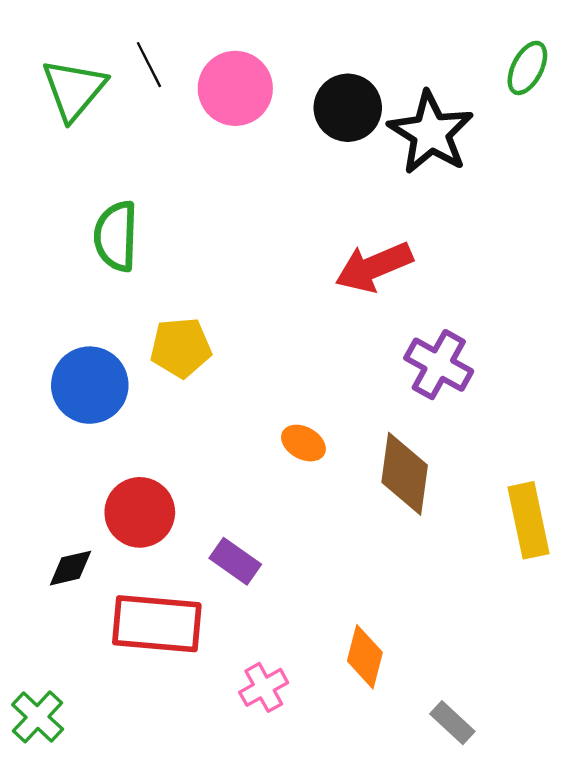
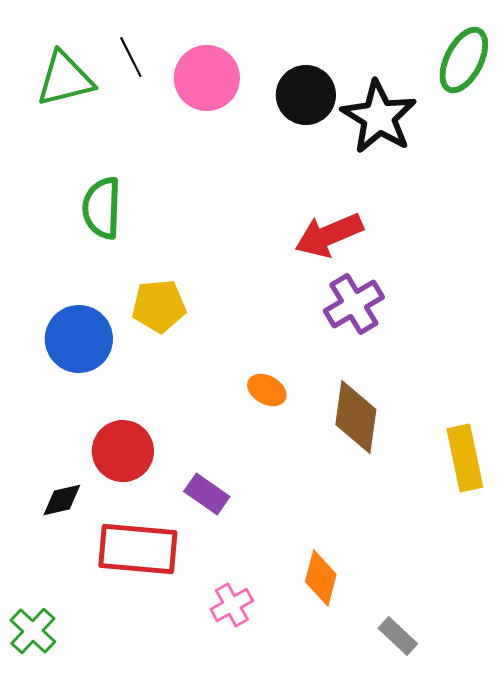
green ellipse: (527, 68) -> (464, 60), size x1.4
green triangle: (74, 90) -> (65, 79), turned 36
purple cross: (439, 365) -> (354, 304), moved, turned 30

